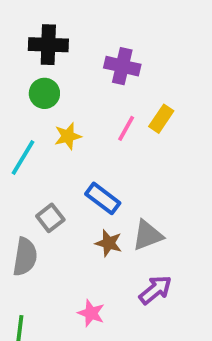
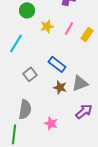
yellow rectangle: (161, 119) -> (87, 34), moved
yellow star: (68, 136) -> (47, 26), moved
gray semicircle: (25, 257) -> (25, 109), moved

